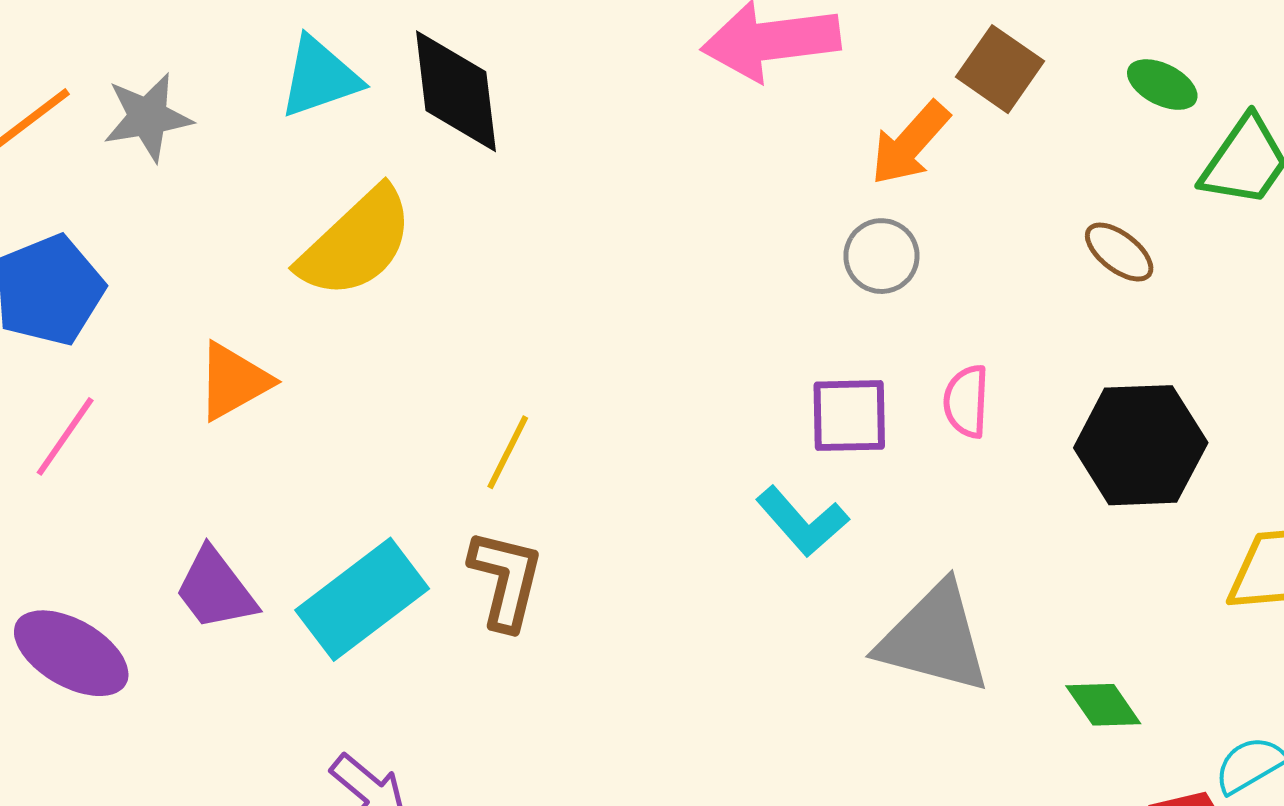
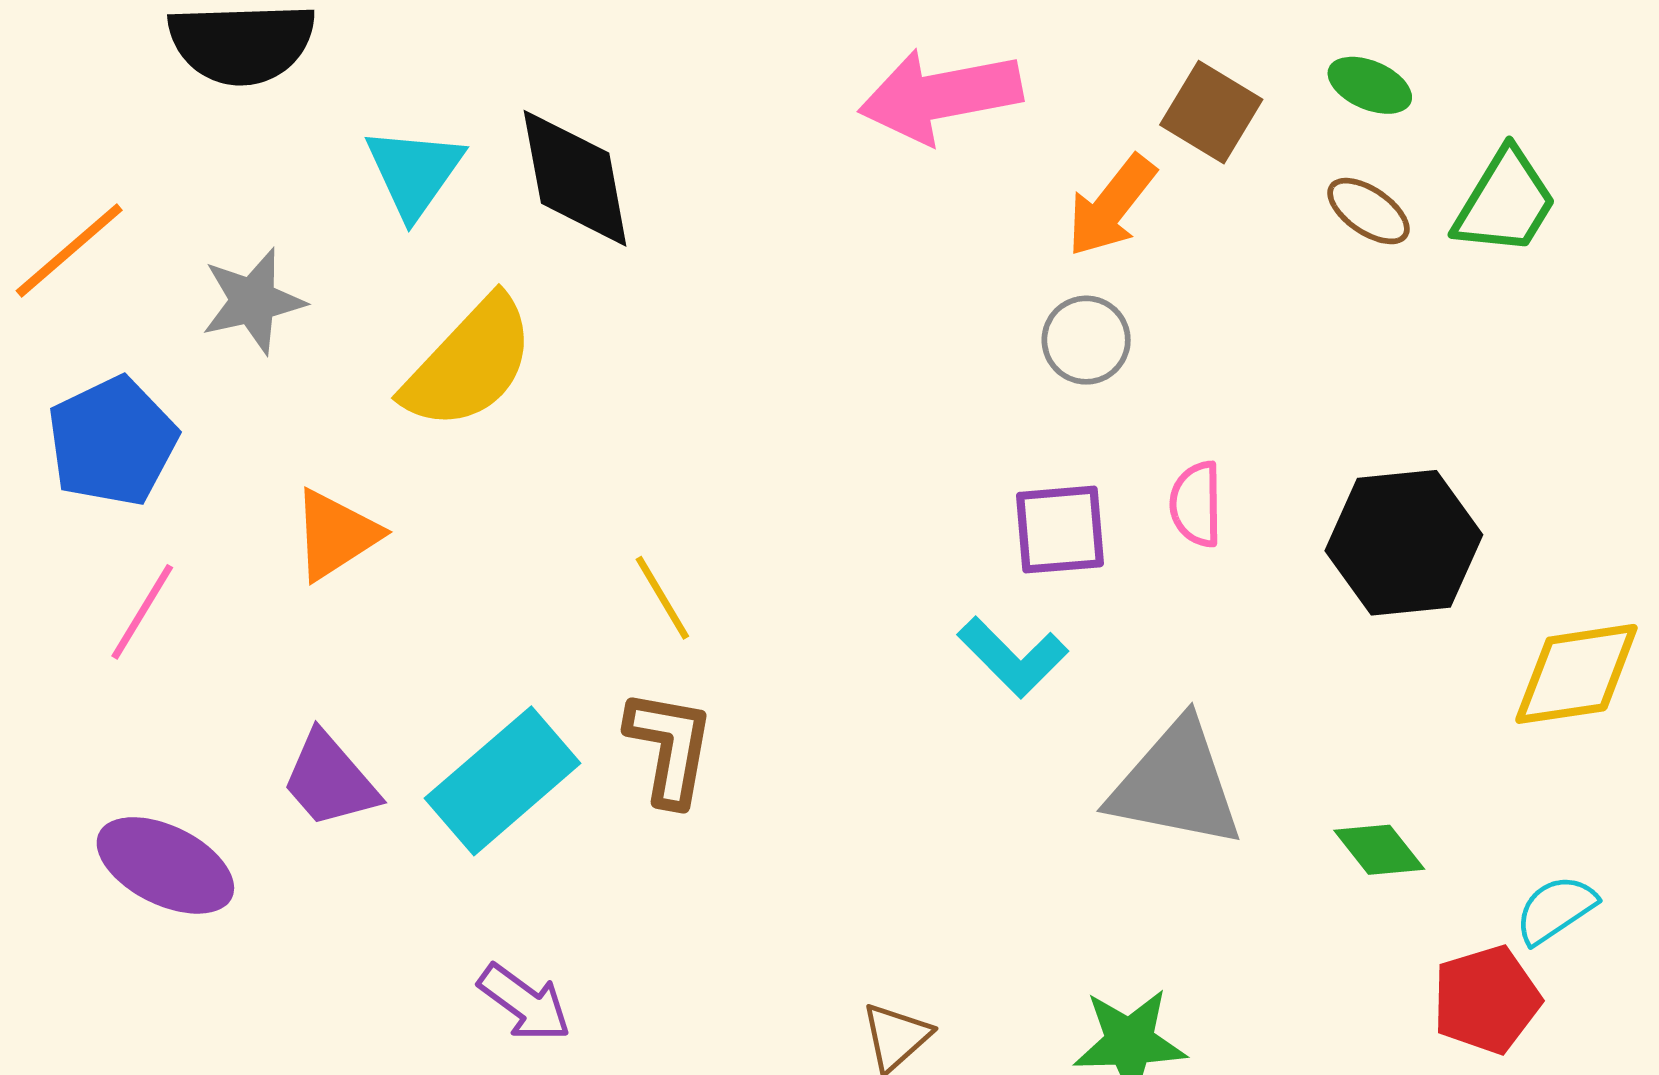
cyan triangle: (320, 77) -> (414, 172), turned -32
green ellipse: (1162, 85) -> (1370, 85), moved
gray star: (148, 117) -> (253, 301), moved
brown ellipse: (1119, 252) -> (1368, 211), moved
yellow line: (508, 452) -> (662, 598), turned -54

